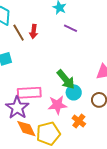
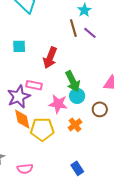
red arrow: (34, 32) -> (50, 58), moved, size x1.5
brown line: (19, 33) -> (73, 28), moved
pink rectangle: (29, 93) -> (34, 85), size x0.7

